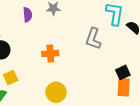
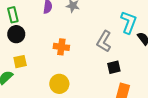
black square: (123, 72) -> (114, 67), moved

